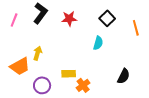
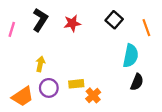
cyan semicircle: (98, 43) -> (131, 56), moved, size x1.5
orange trapezoid: (20, 66) -> (23, 96), moved
purple circle: (42, 85) -> (49, 88), moved

